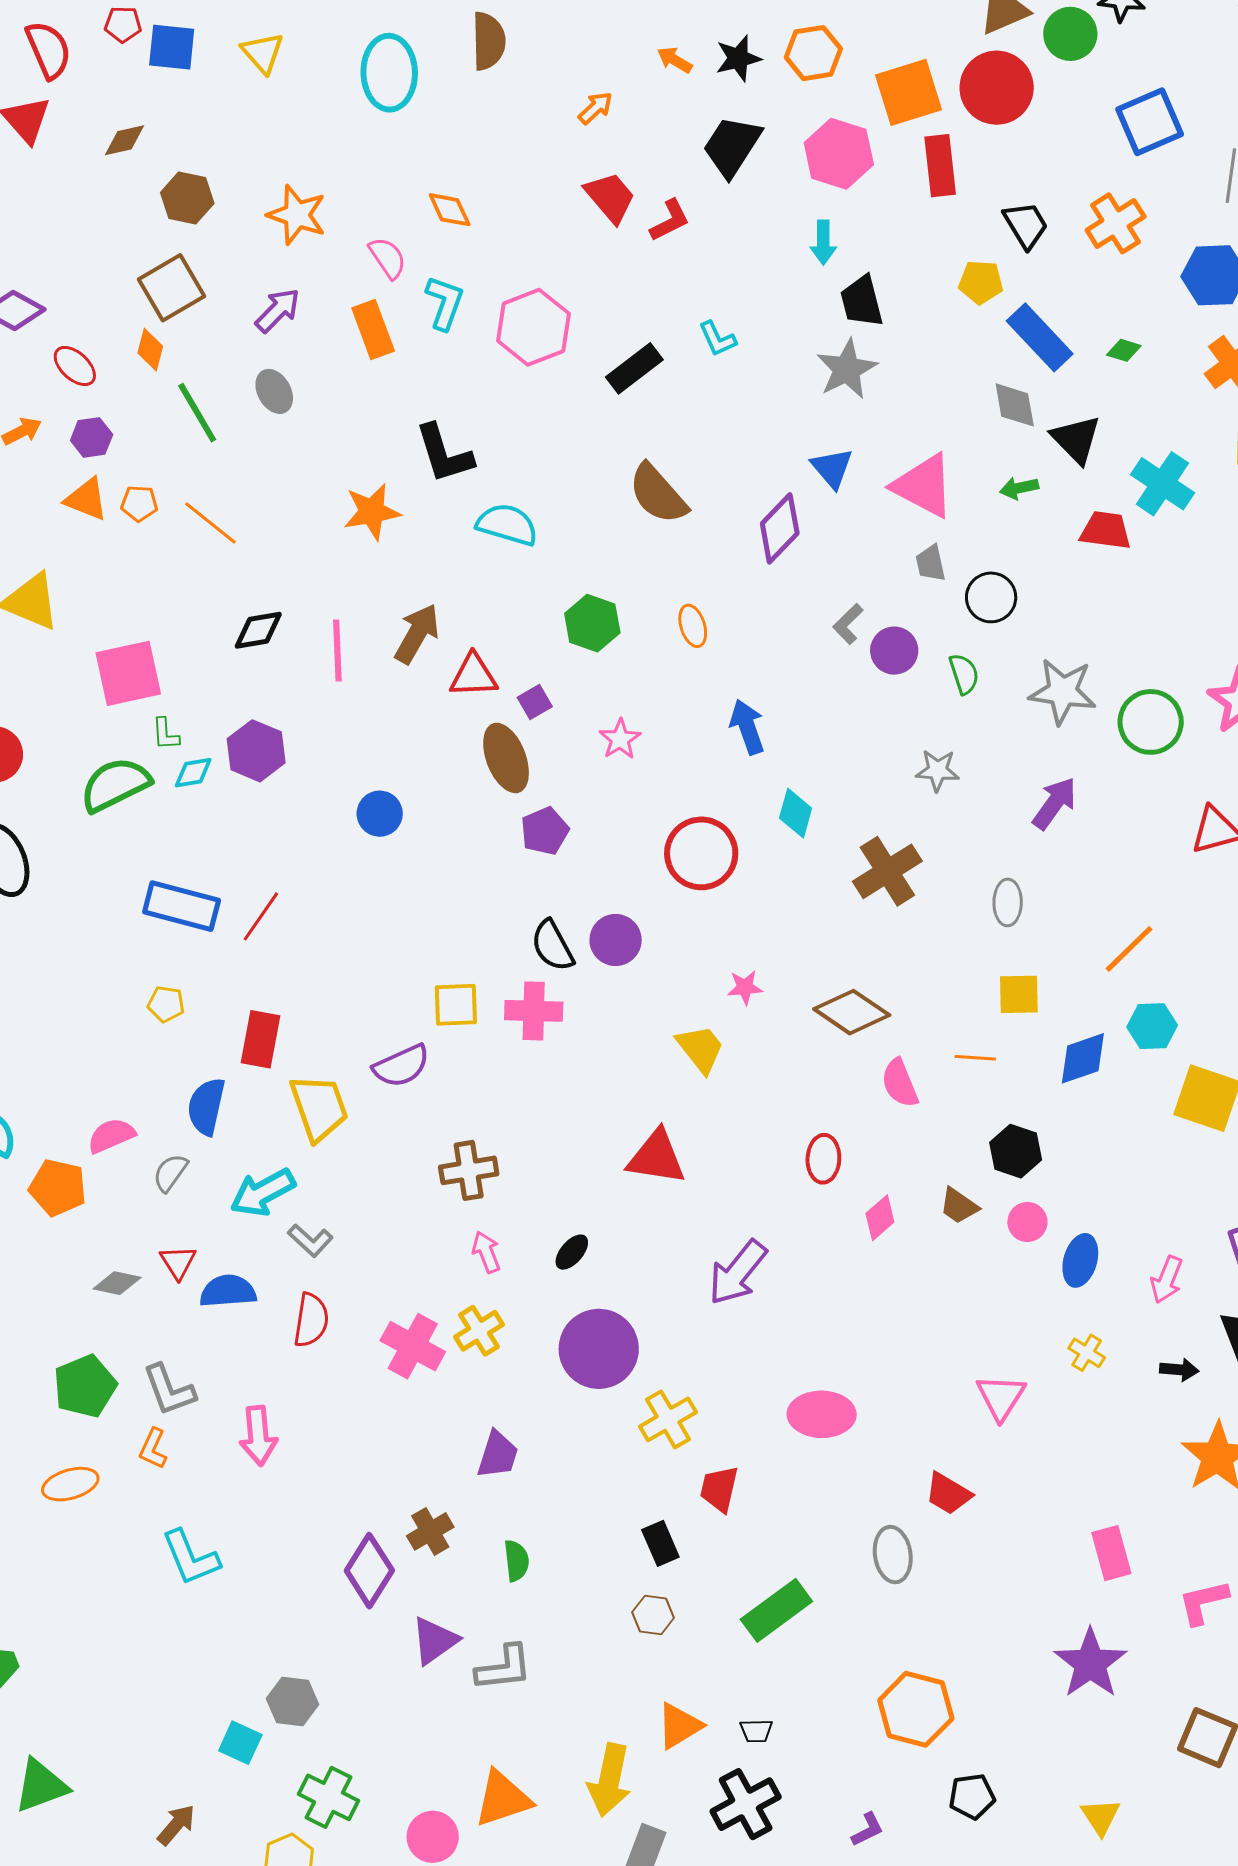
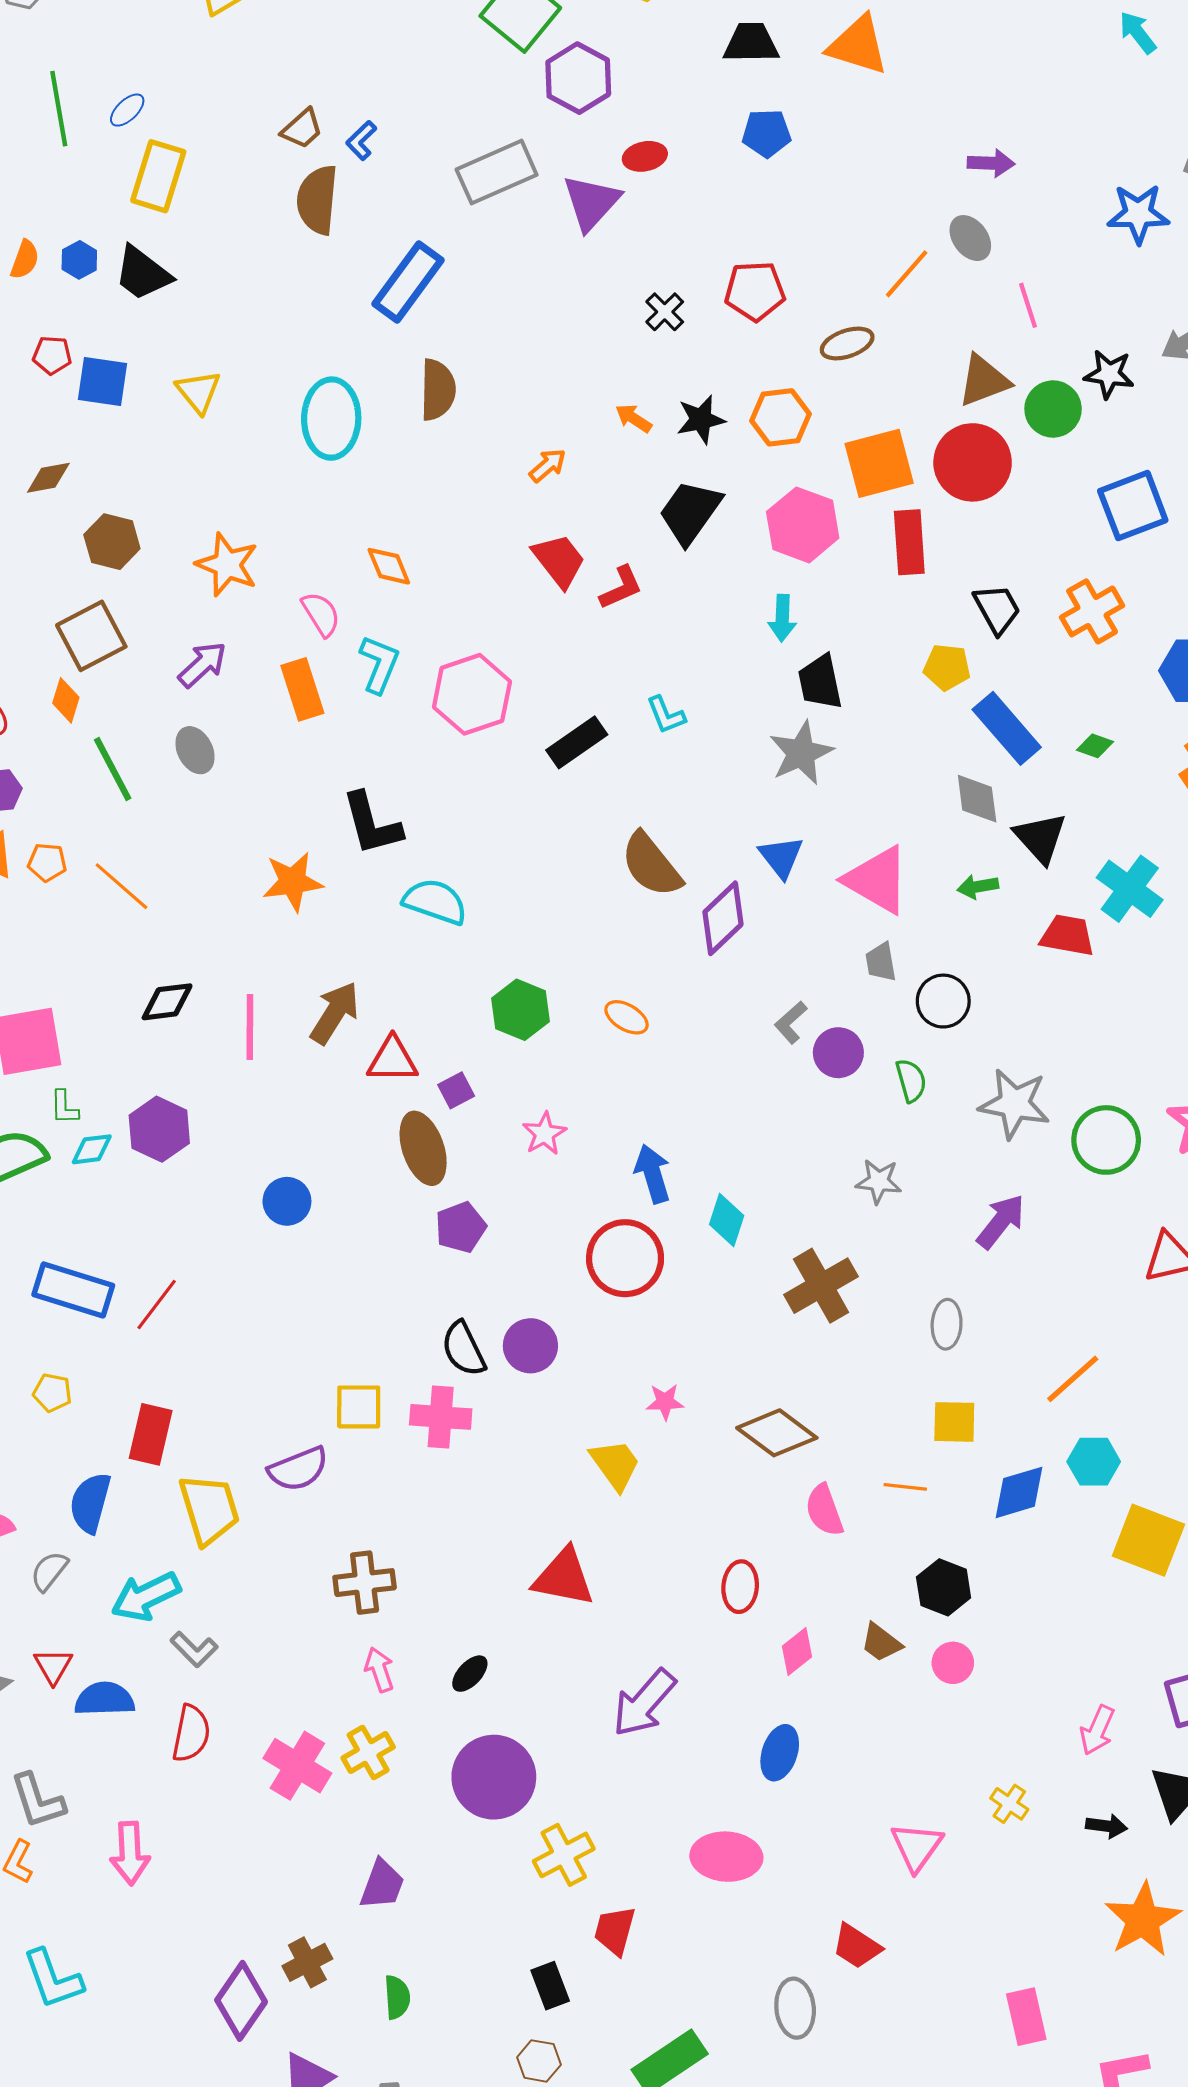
brown semicircle: (658, 494) -> (651, 865), moved
orange ellipse: (693, 626) -> (627, 1017), turned -45
blue arrow: (747, 727) -> (653, 1174), moved
blue ellipse: (1080, 1260) -> (780, 1753), moved

